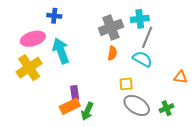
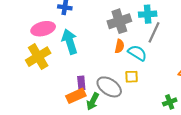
cyan semicircle: (142, 59) -> (137, 53), moved
gray ellipse: (137, 105) -> (109, 87), moved

